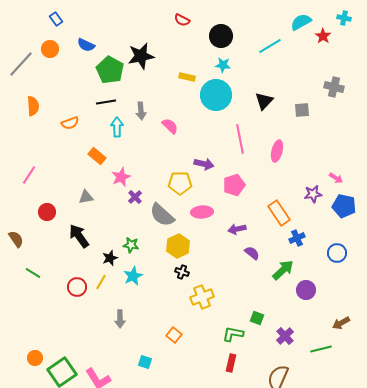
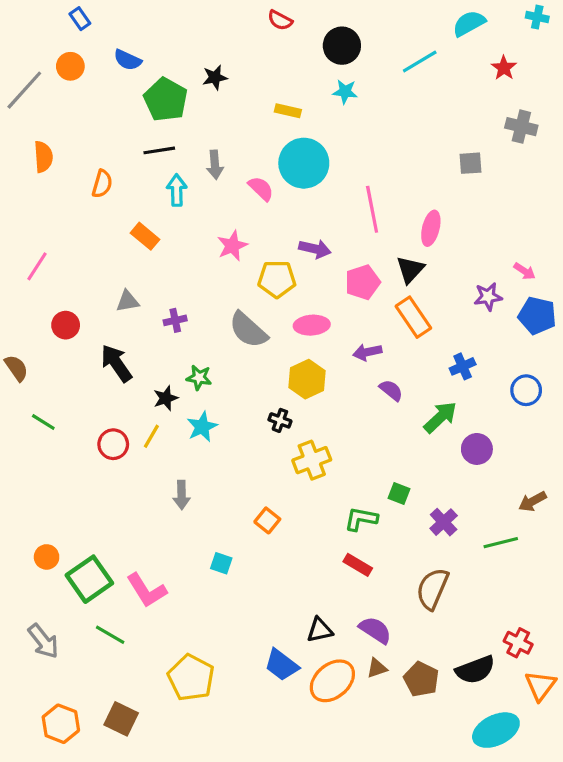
red star: (323, 36) -> (504, 68), moved
black star: (141, 56) -> (215, 77), size x0.6
cyan circle: (216, 95) -> (304, 163), moved
black triangle: (264, 101) -> (410, 270), moved
orange semicircle: (70, 123) -> (102, 184), turned -54
pink star: (121, 177) -> (232, 246), moved
purple cross: (135, 197) -> (175, 320), moved, turned 32
orange rectangle: (279, 213) -> (413, 317), moved
yellow hexagon: (178, 246) -> (307, 379), moved
red rectangle: (231, 363) -> (358, 565), turned -72

